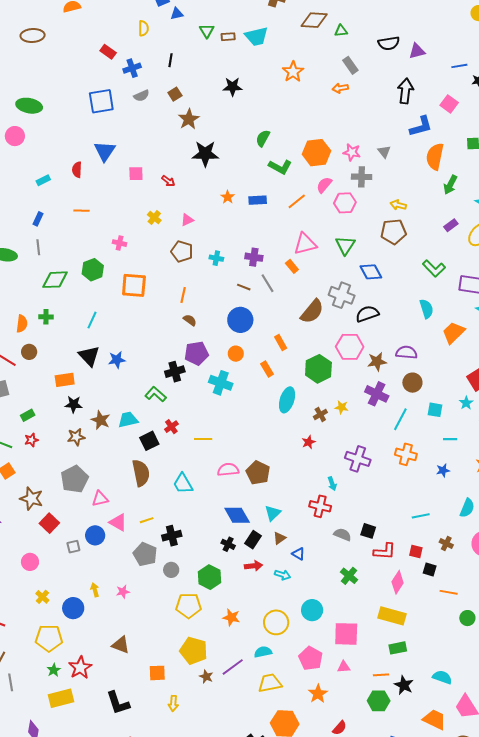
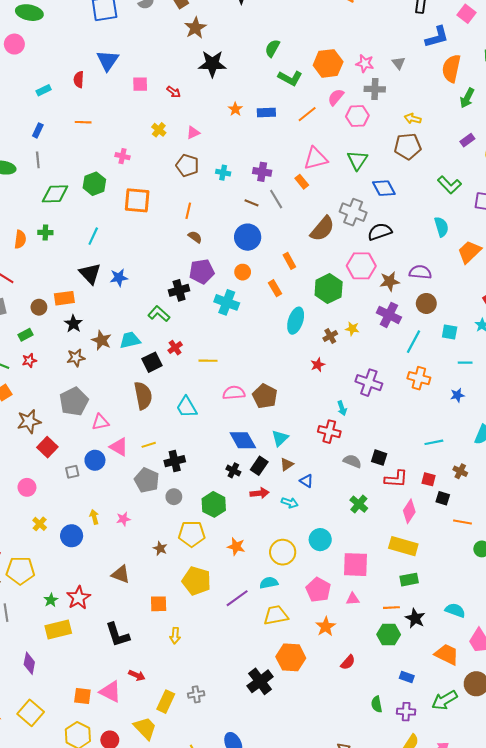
brown circle: (29, 352) -> (39, 307), moved
black star: (73, 404) -> (73, 324), turned 30
brown star: (31, 499) -> (29, 421), turned -30
yellow pentagon: (49, 638) -> (20, 571), moved
brown star: (206, 677) -> (160, 548), moved

